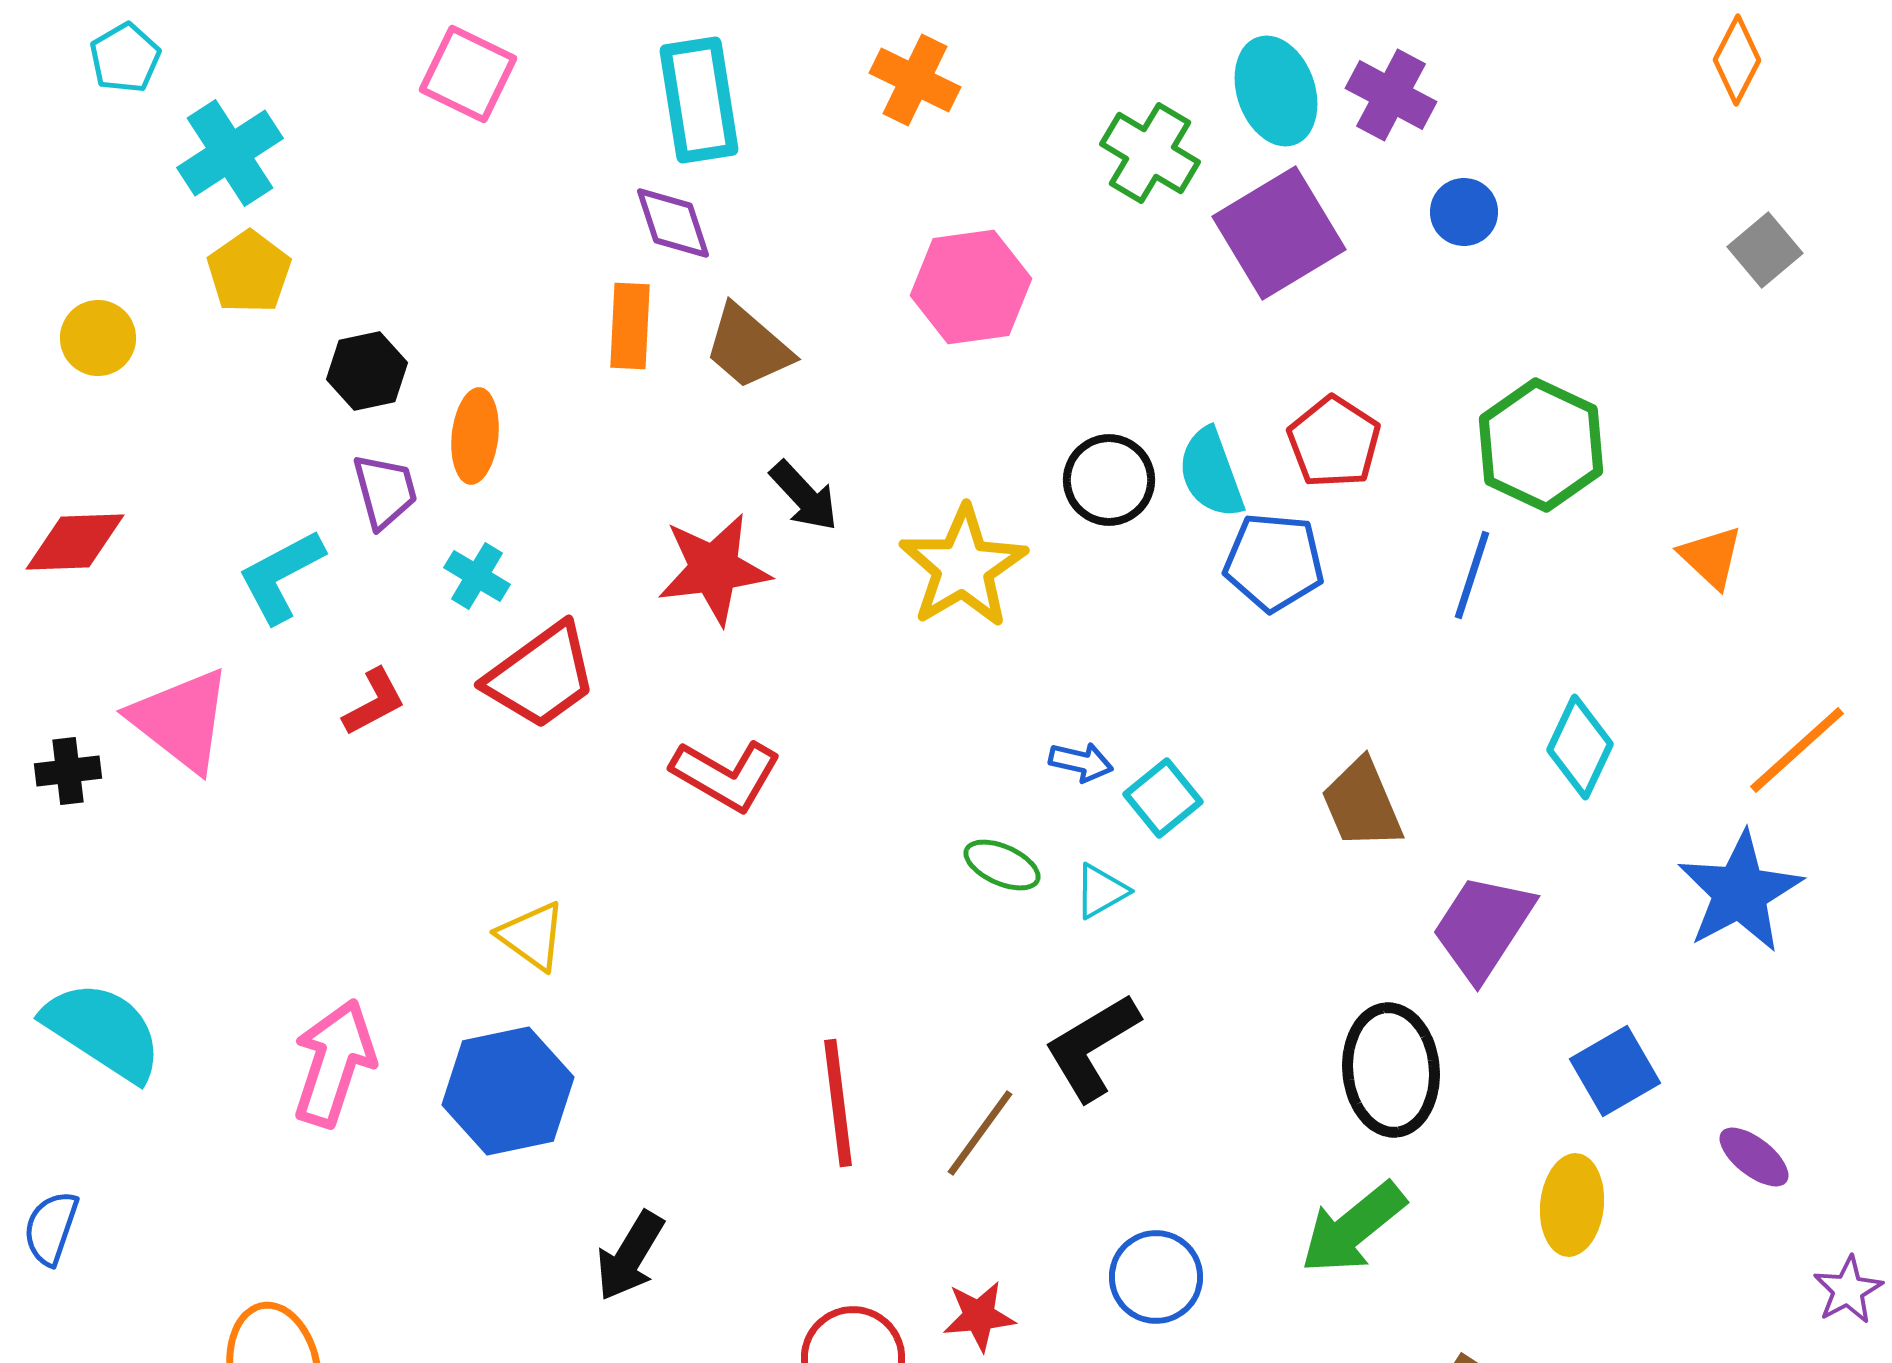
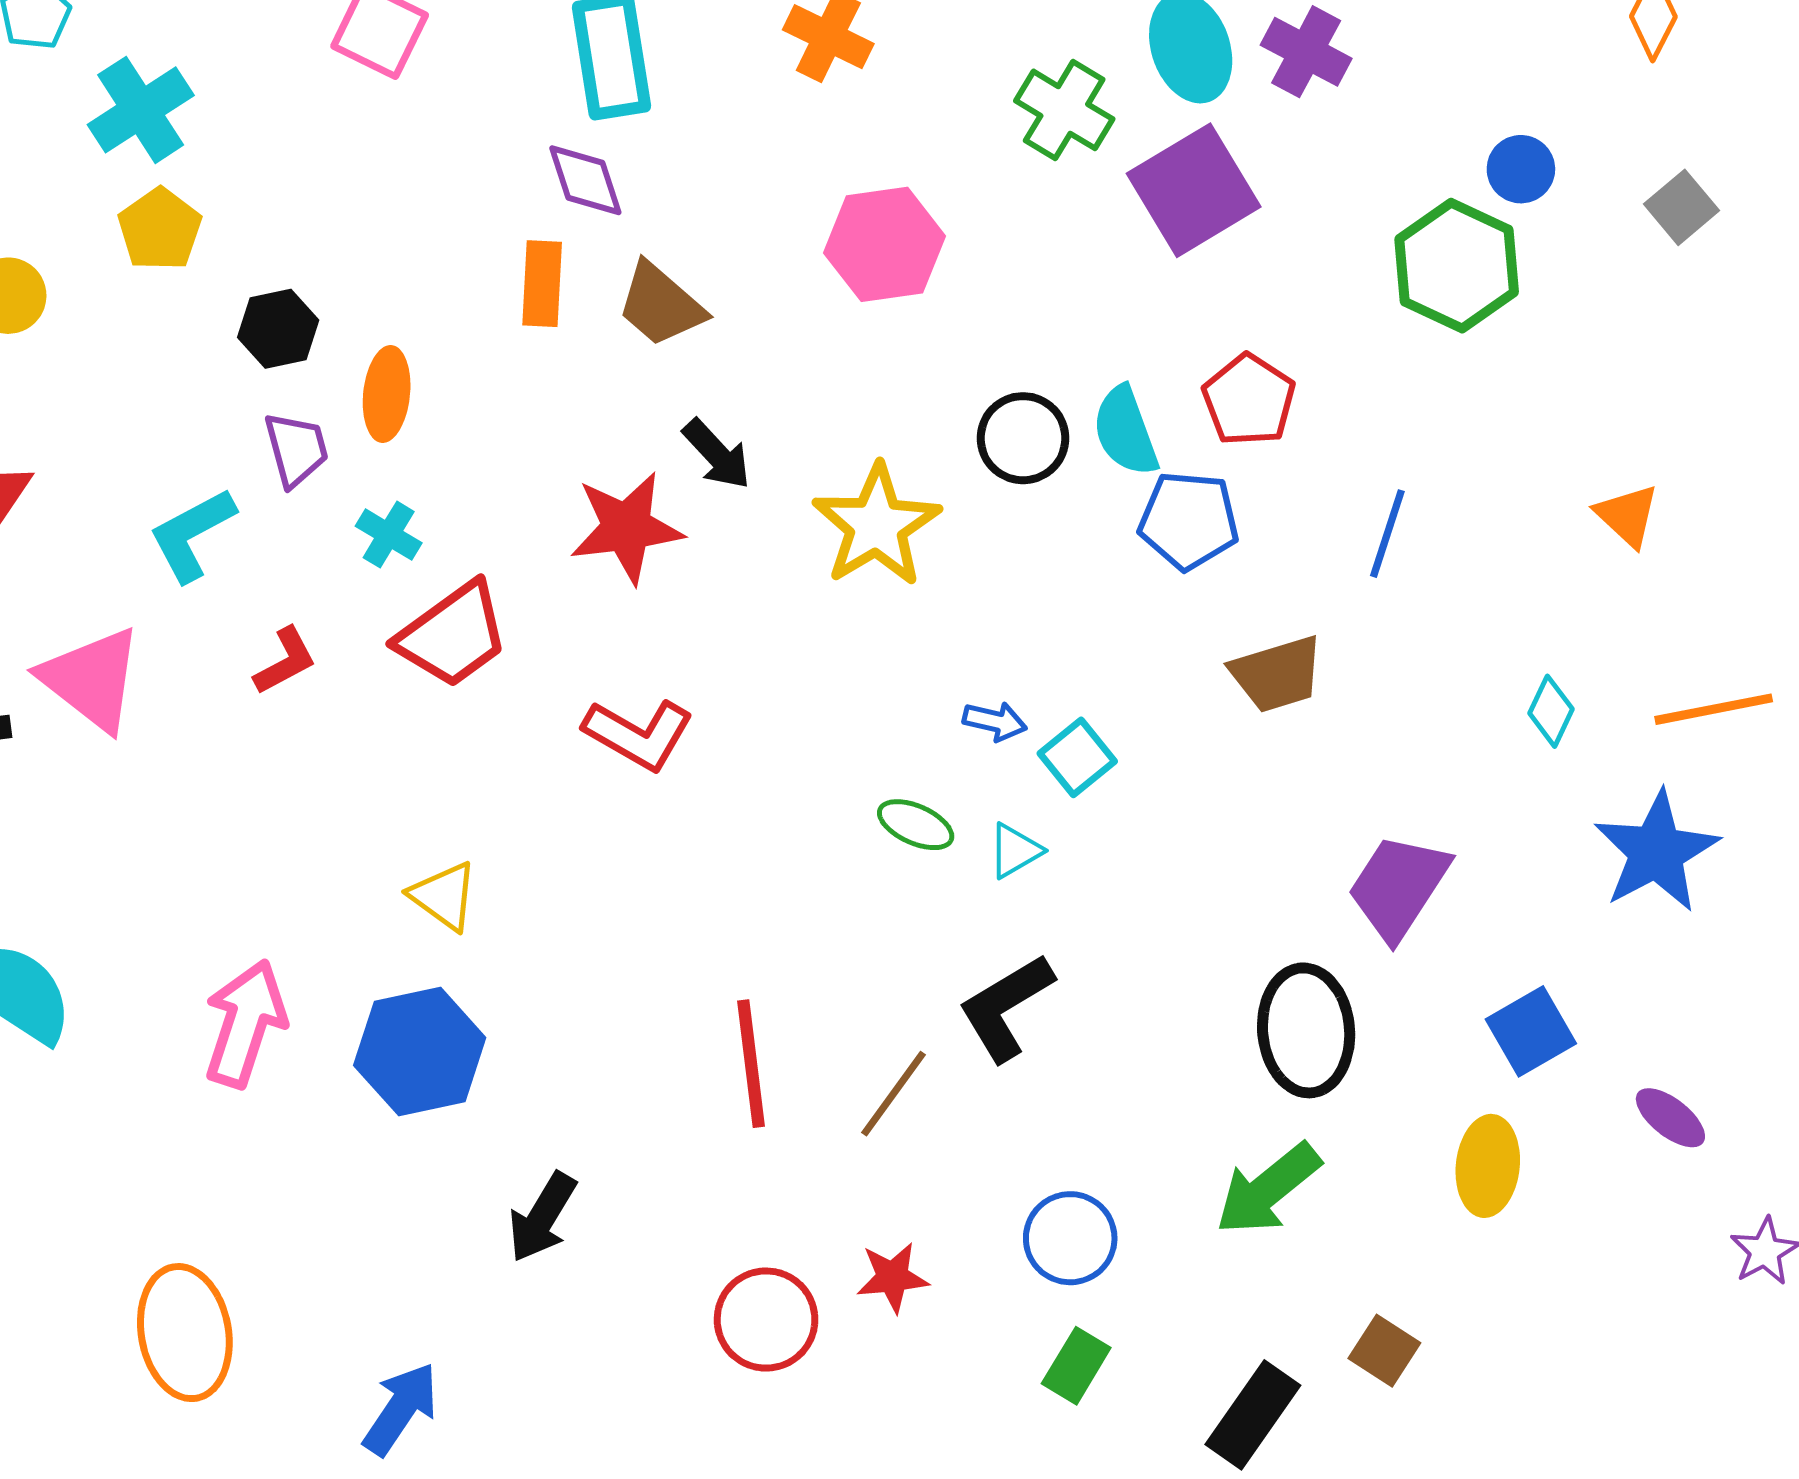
blue circle: (1464, 212) -> (1521, 169), moved
green hexagon: (1541, 445) -> (1457, 266), moved
cyan diamond: (1580, 747) -> (1551, 711), moved, size x0.7
orange line: (1797, 750) -> (1714, 709), turned 31
brown trapezoid: (1362, 804) -> (1277, 674), moved, turned -84

